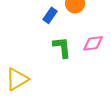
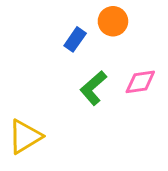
green L-shape: (62, 47) -> (93, 88), turned -125

